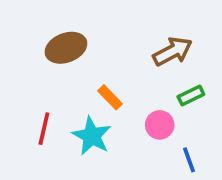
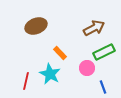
green rectangle: (191, 96) -> (104, 52), size x1.5
red line: (44, 129) -> (26, 81), moved

